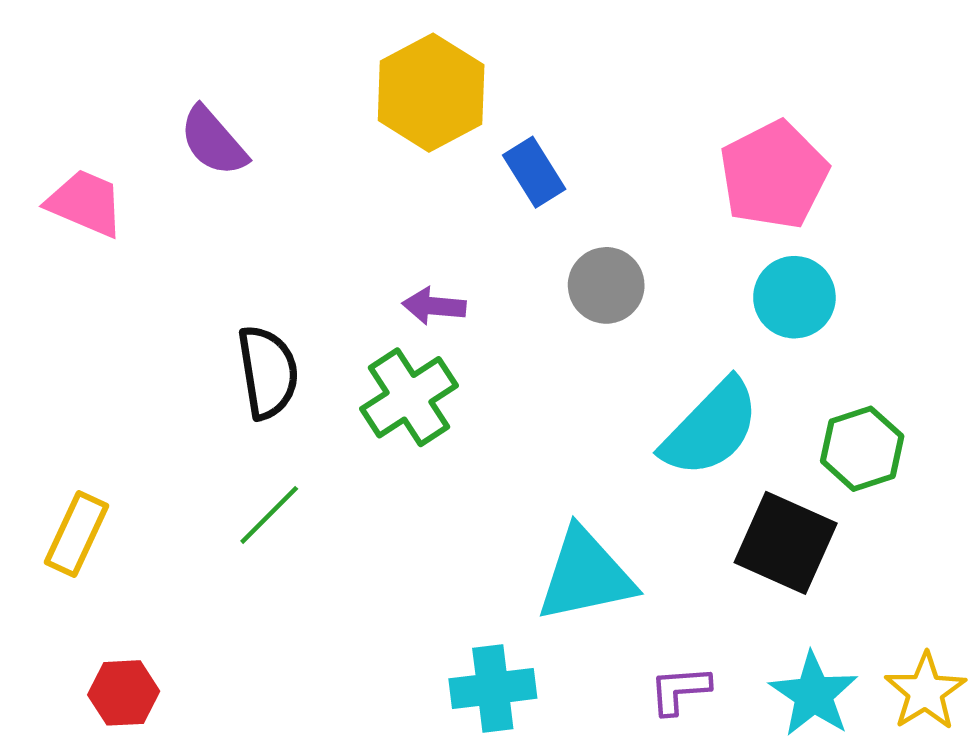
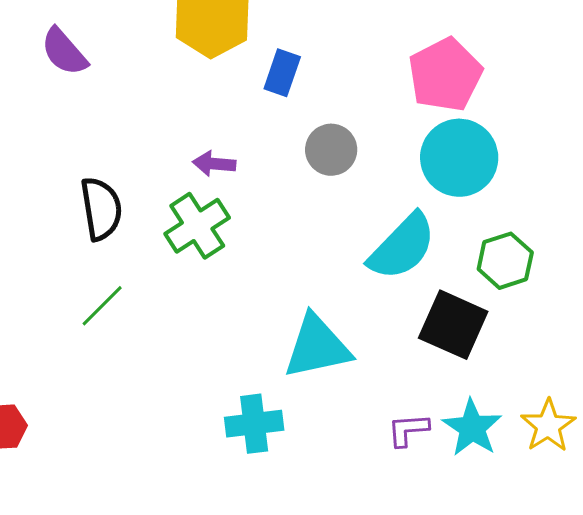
blue rectangle: (534, 172) -> (282, 73), turned 51
cyan circle: (794, 297) -> (459, 158), size x1.4
purple L-shape: (680, 690) -> (408, 430), moved

